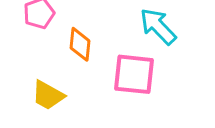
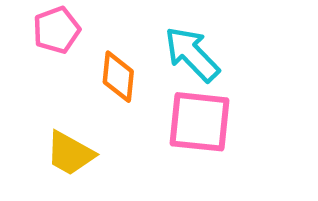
cyan arrow: (158, 26) -> (192, 54), moved

